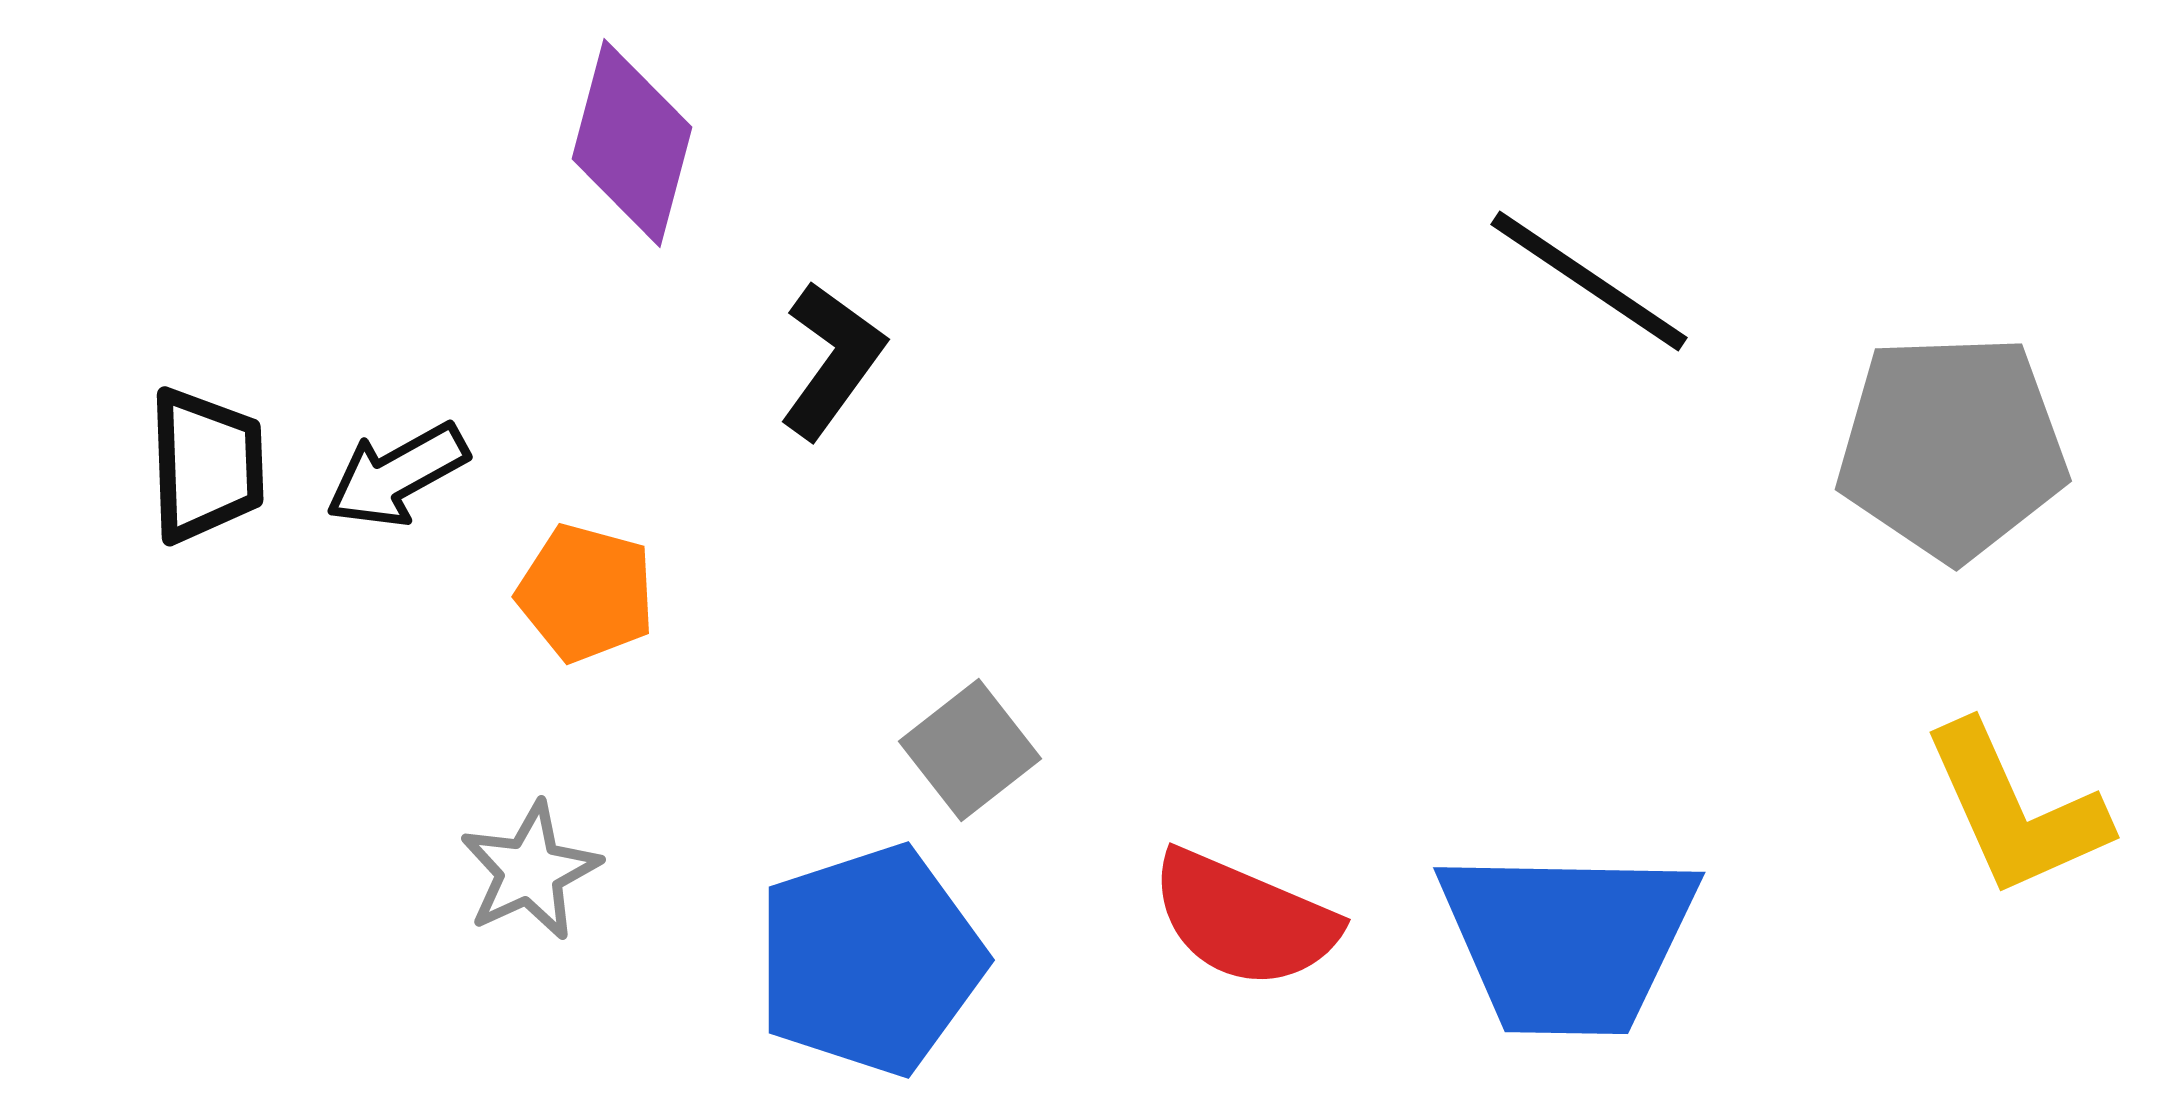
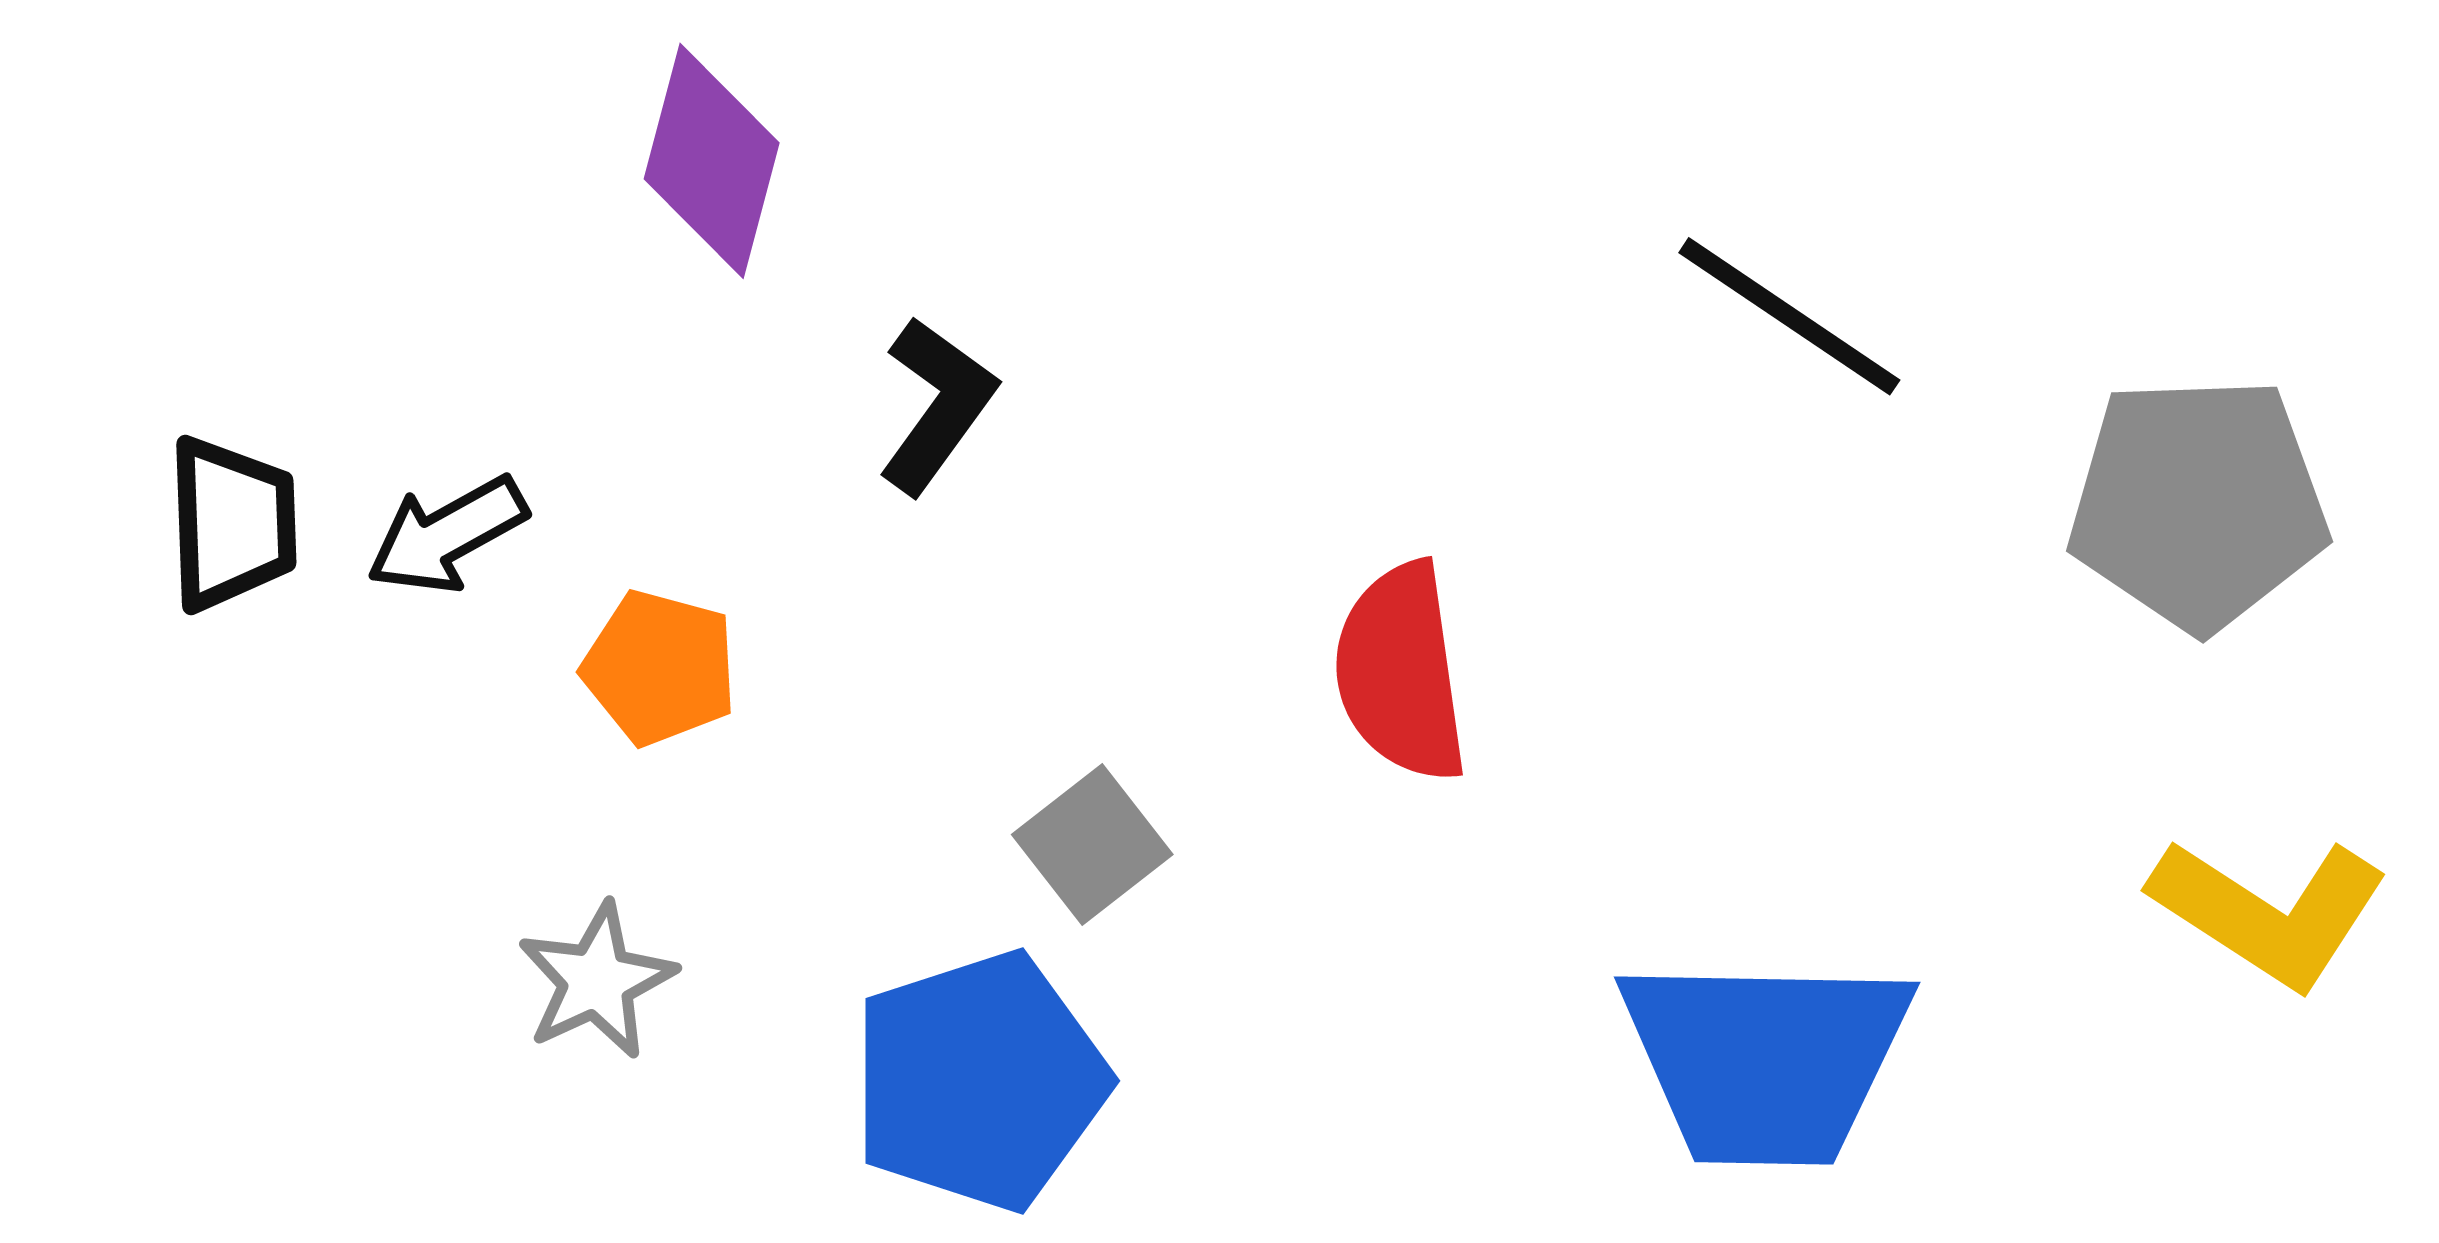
yellow L-shape: (2015, 810) -> (2269, 912), turned -33
red semicircle: (1244, 919) -> (1401, 672), moved, turned 59

